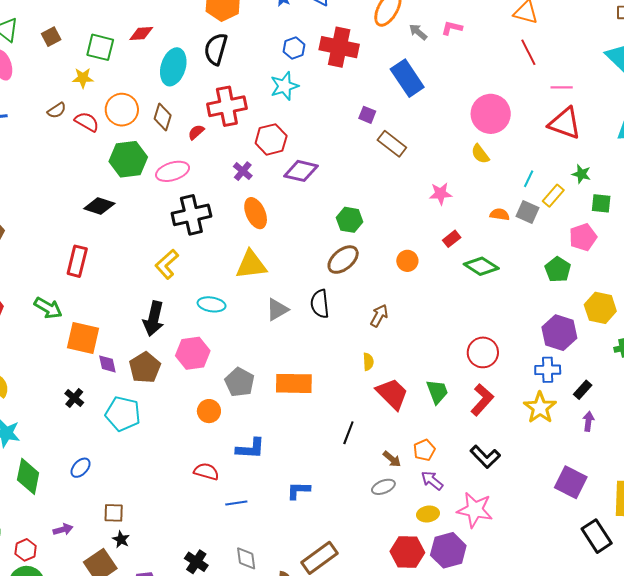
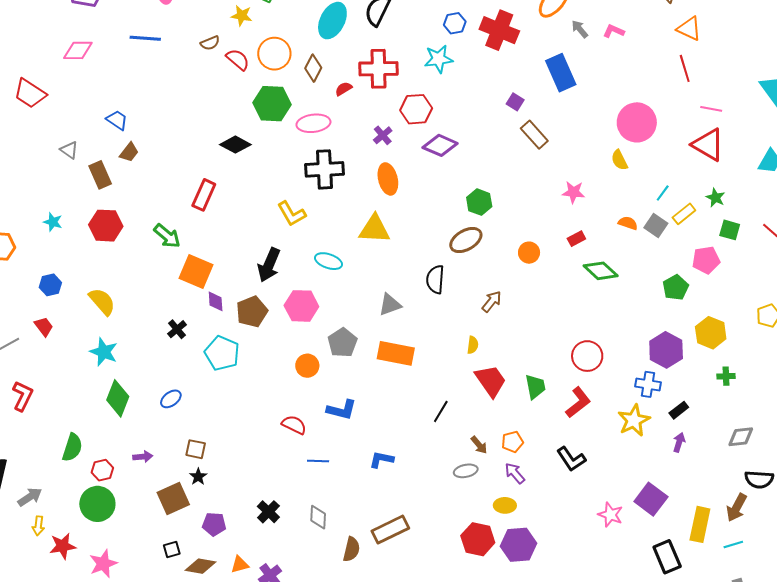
yellow L-shape: (167, 264) -> (291, 214), turned -88
gray triangle: (277, 310) -> (390, 305), moved
pink star: (475, 510) -> (610, 515), moved, size x0.7

